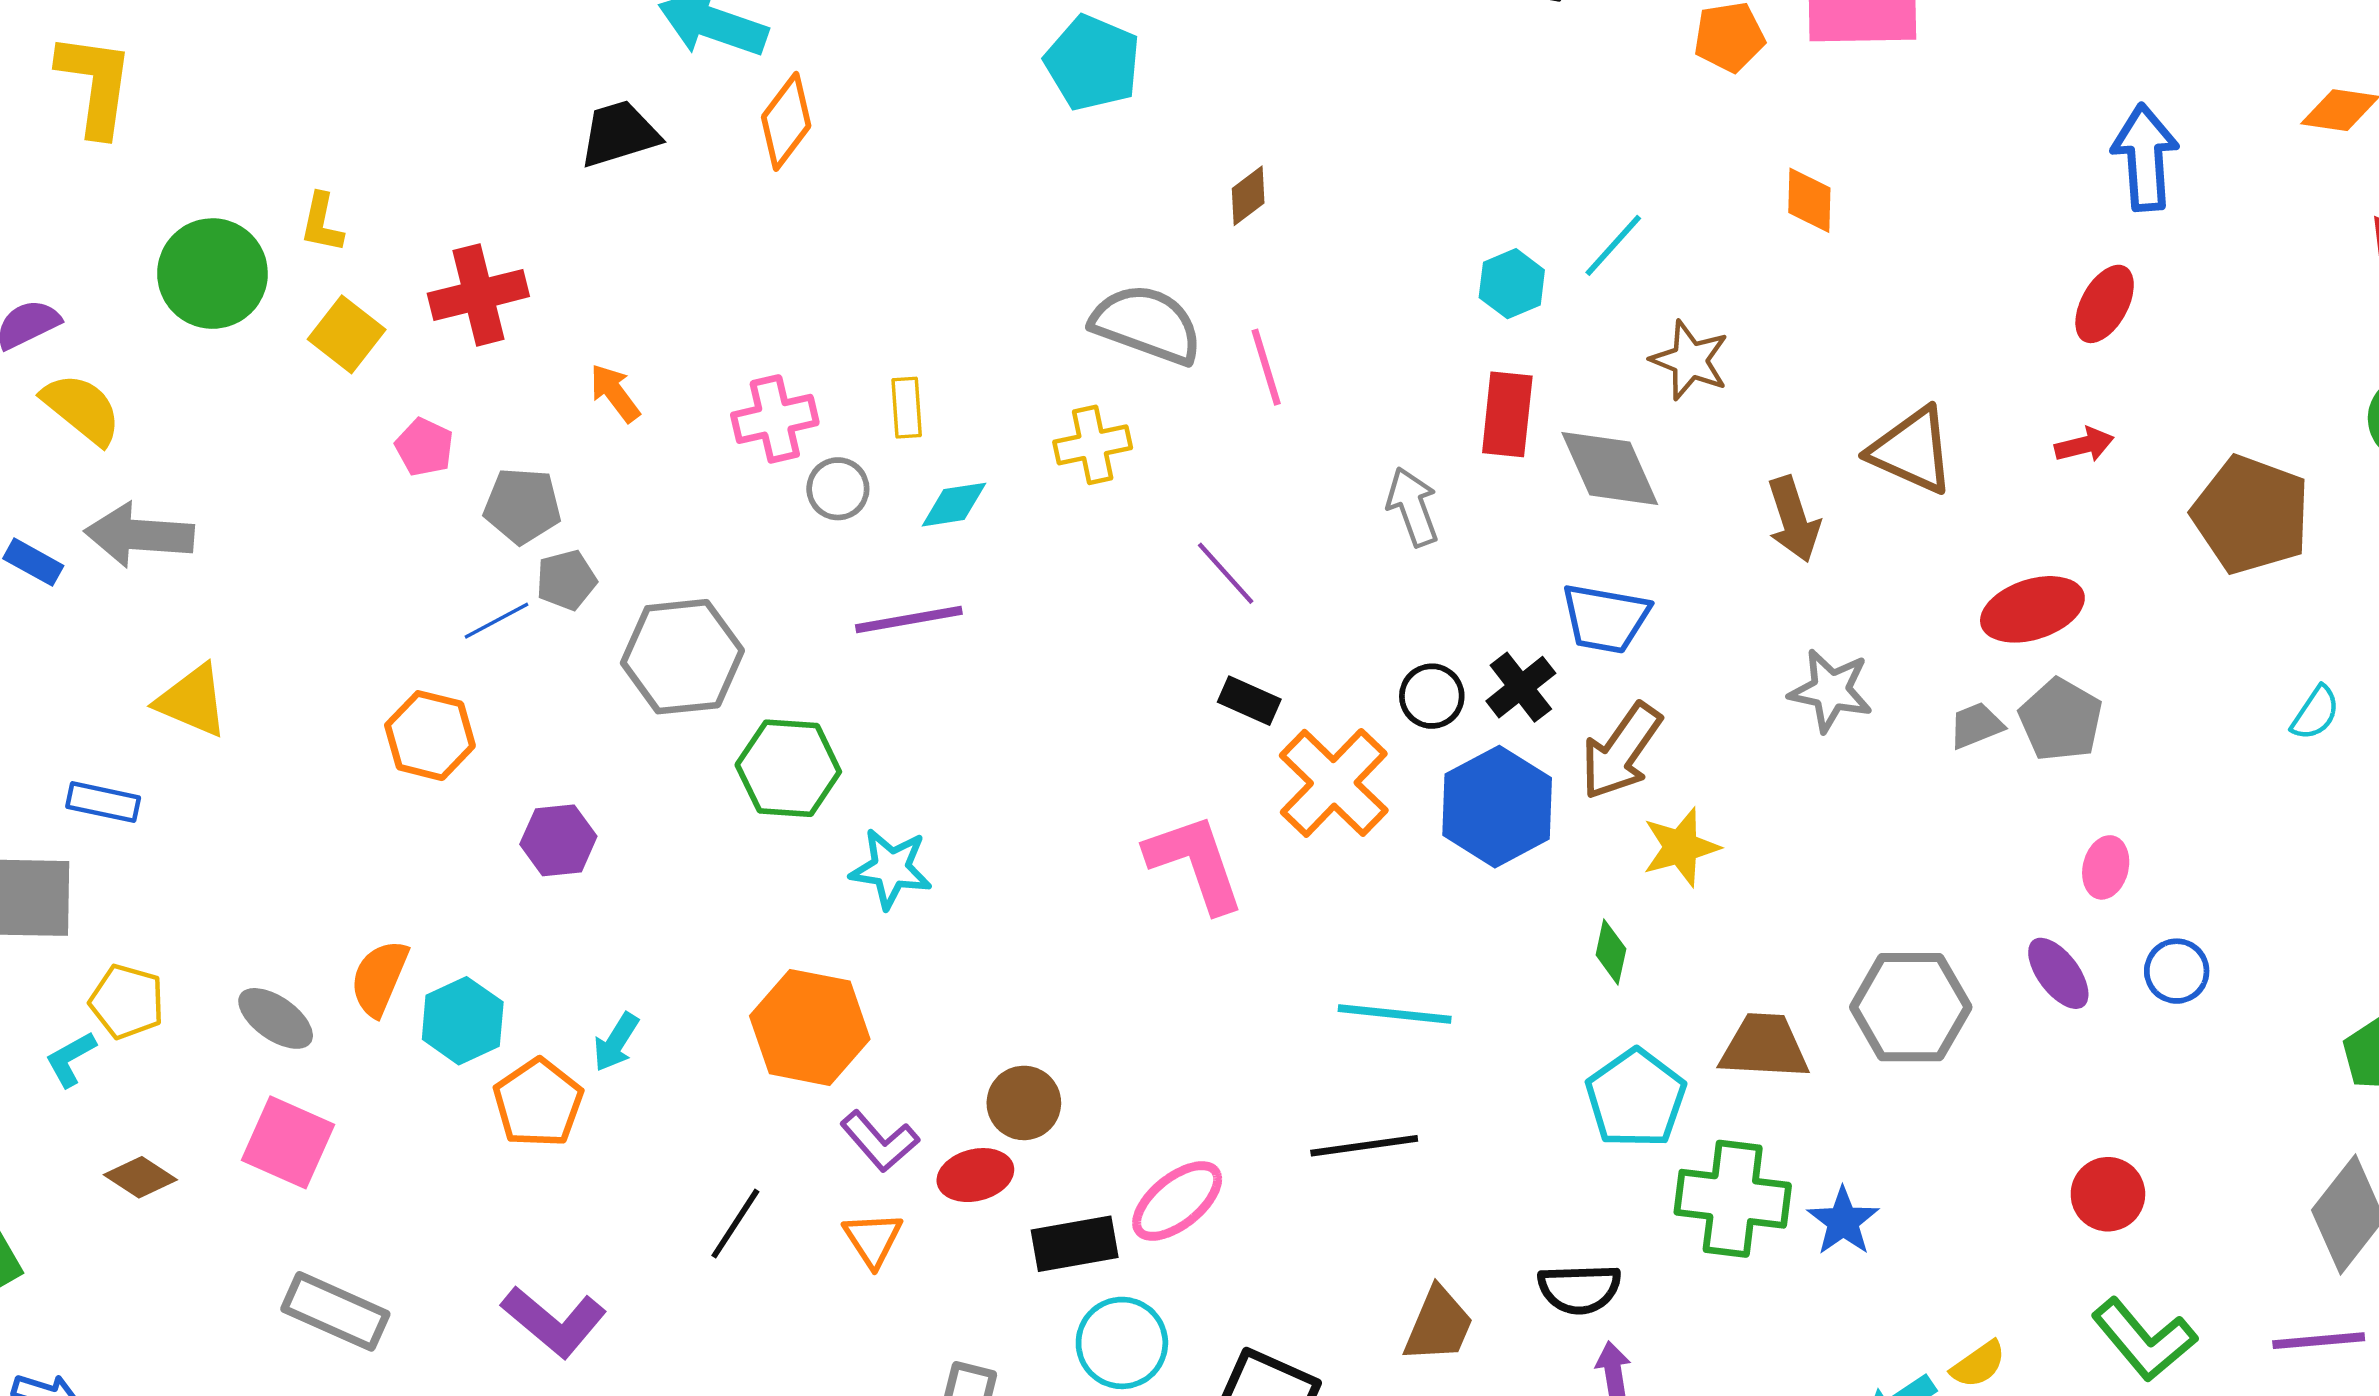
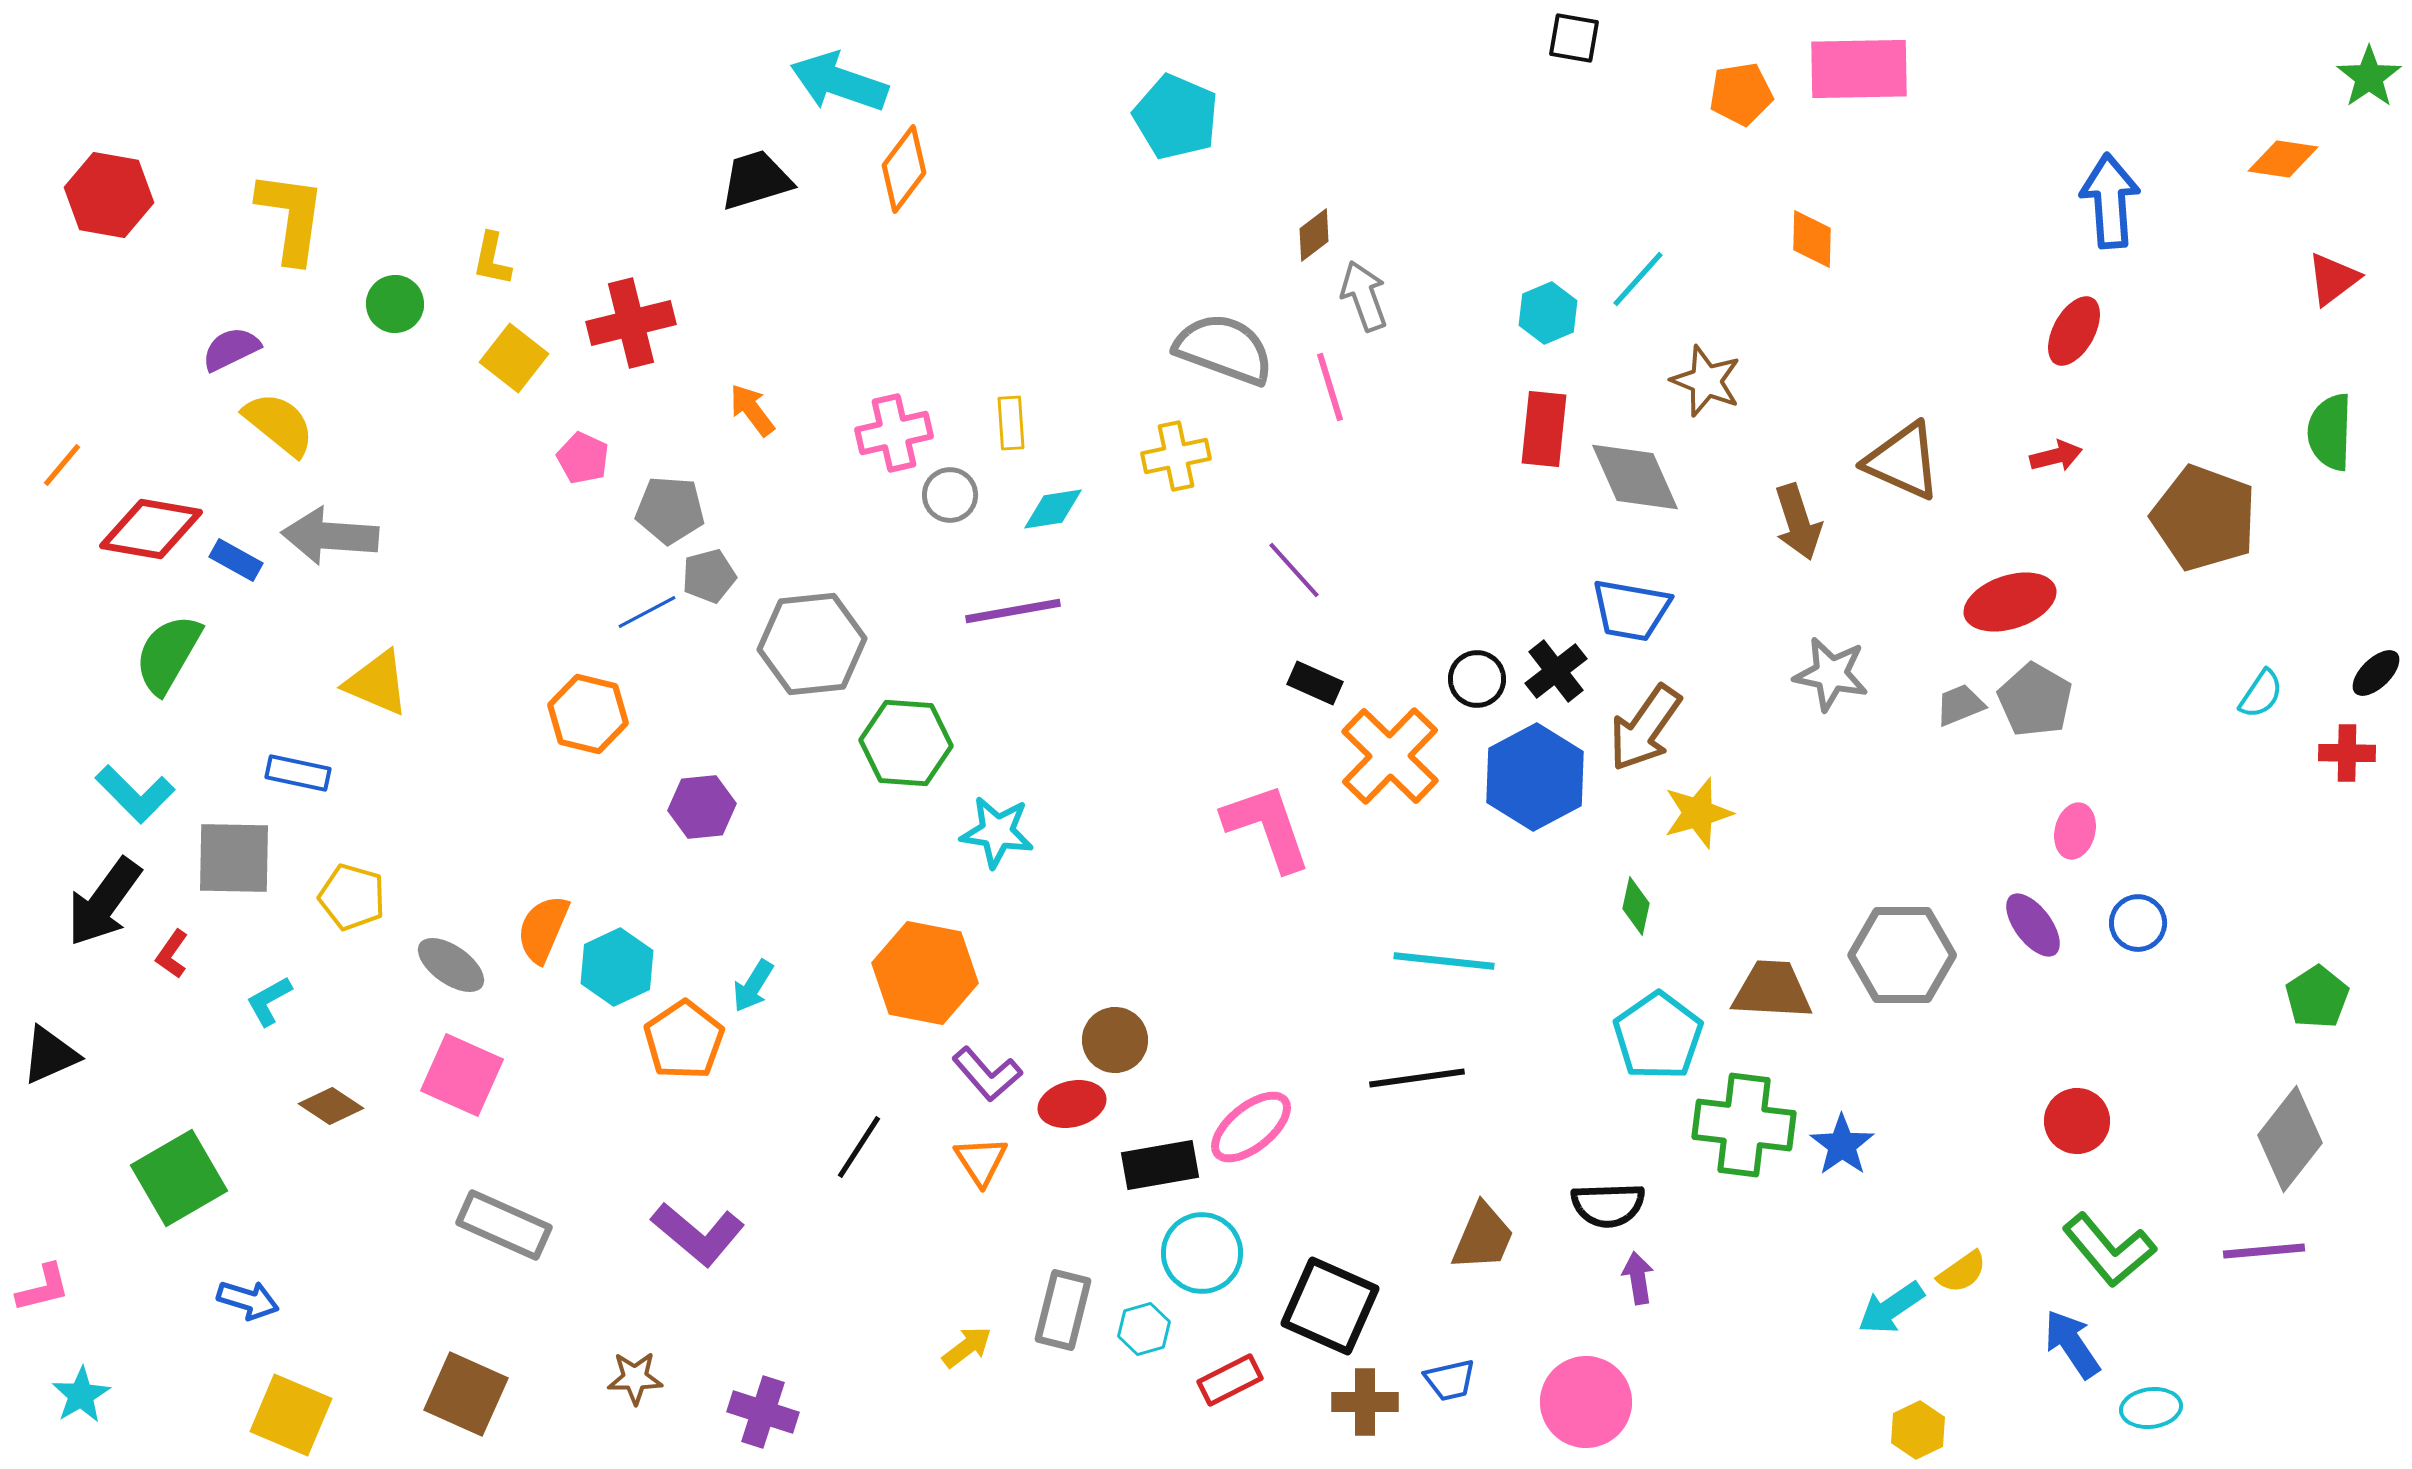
yellow L-shape: (95, 84) -> (291, 217), moved
green circle: (212, 274) -> (395, 304), size x0.6
gray arrow: (1413, 507) -> (1364, 296), moved
yellow pentagon: (127, 1002) -> (352, 897), moved

